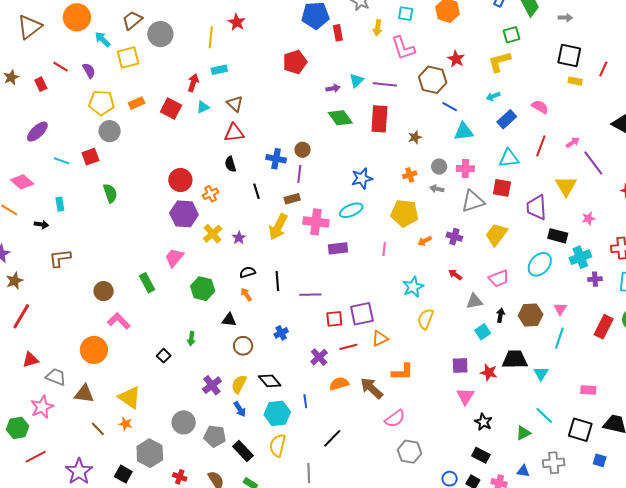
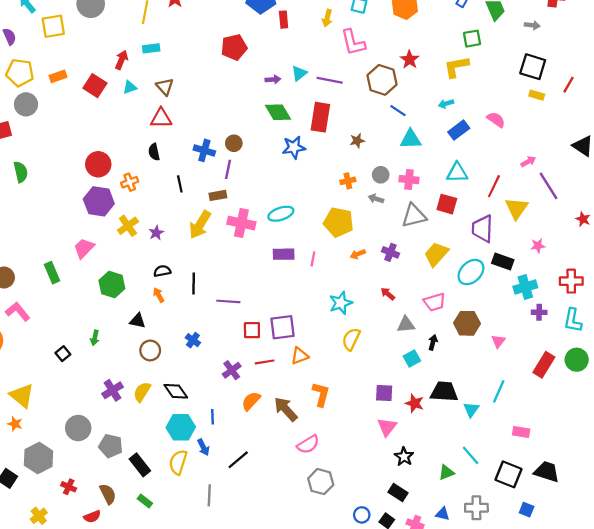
red line: (541, 146) -> (494, 186), moved
blue star: (362, 178) -> (294, 147), moved
purple rectangle: (338, 248) -> (284, 254), moved
cyan ellipse: (540, 264) -> (471, 272), moved
brown hexagon: (531, 315) -> (467, 323), moved
blue cross: (281, 333) -> (193, 340), turned -32
cyan line: (559, 338) -> (499, 391), moved
orange L-shape: (402, 372) -> (321, 394), turned -80
orange semicircle: (339, 384) -> (251, 401), turned -36
blue arrow: (240, 409) -> (203, 447), moved

